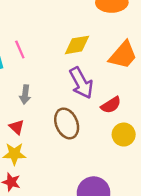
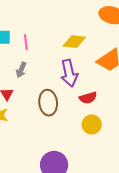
pink line: (20, 50) -> (26, 42), moved

